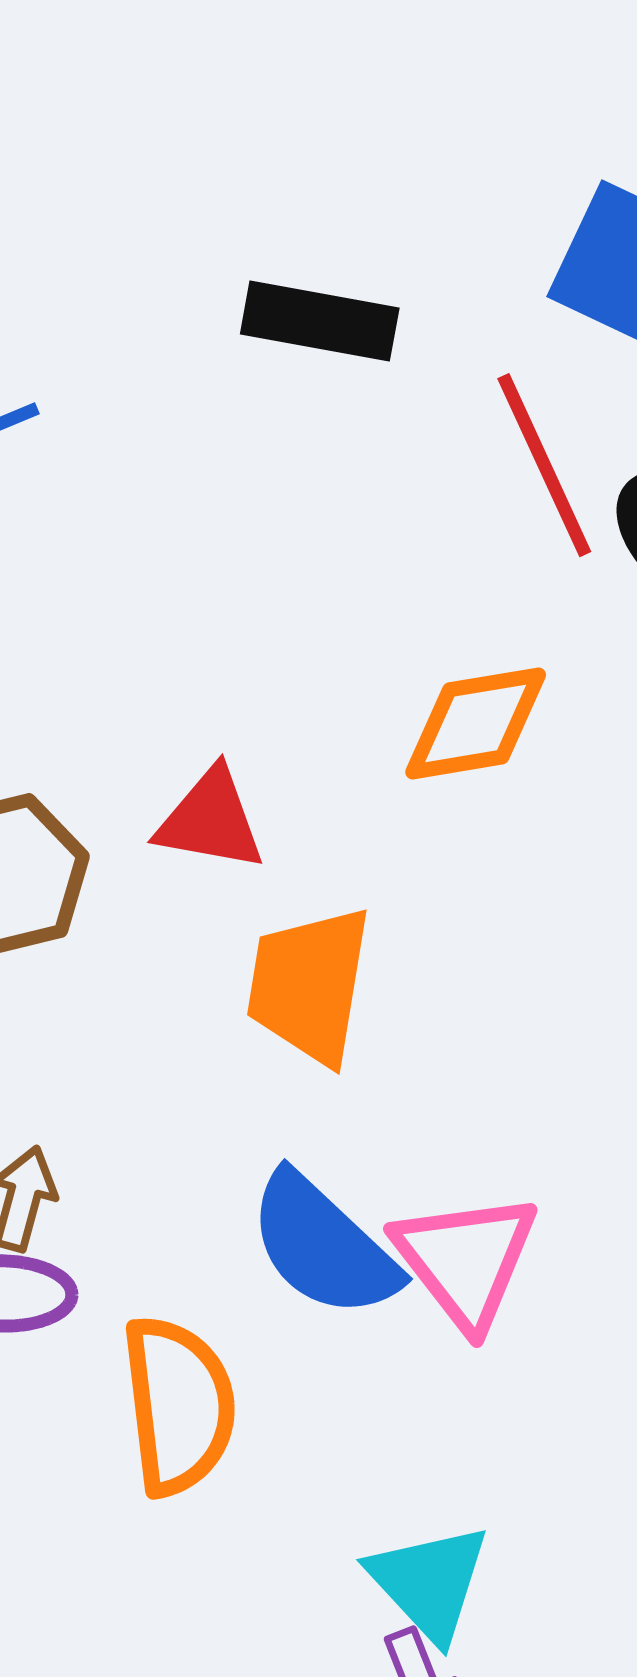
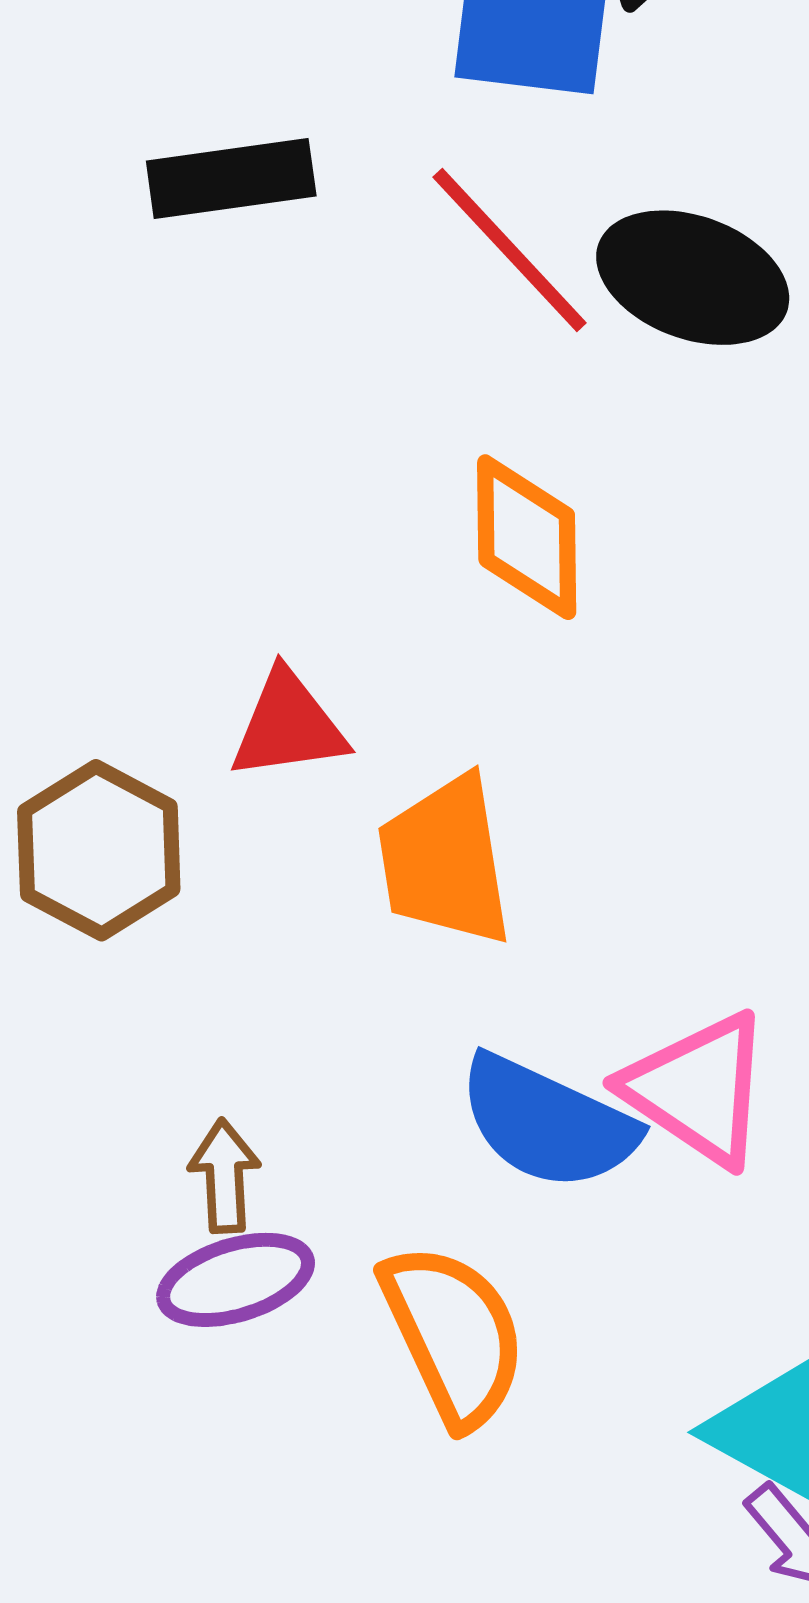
orange diamond: (476, 723) -> (527, 537), turned -63

